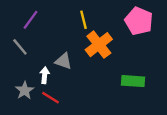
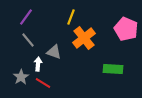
yellow line: (84, 20) -> (71, 17), turned 35
pink pentagon: (139, 21) -> (126, 29), moved
gray line: (20, 47) -> (28, 40), moved

